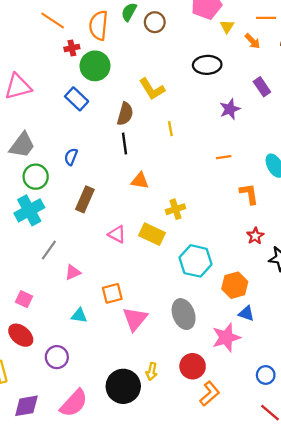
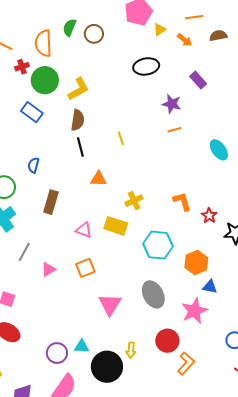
yellow triangle: (227, 26) -> (160, 29), turned 32
yellow L-shape: (152, 89) -> (79, 89), moved, turned -80
purple star: (230, 109) -> (172, 104), turned -30
yellow line: (170, 129) -> (121, 138), moved
orange line: (224, 157) -> (174, 130), moved
orange L-shape: (249, 194) -> (182, 201), moved
orange square: (112, 293) -> (85, 268), moved
cyan triangle: (79, 316) -> (82, 346), moved
purple circle: (57, 357) -> (57, 353), moved

